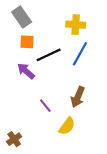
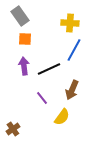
black line: (49, 55) -> (49, 69), moved
purple arrow: (26, 71) -> (24, 66), turned 42

